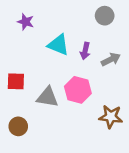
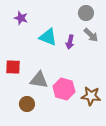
gray arrow: (111, 59) -> (91, 35), moved, turned 70
pink hexagon: (78, 90) -> (64, 89), moved
brown circle: (18, 126) -> (27, 104), moved

